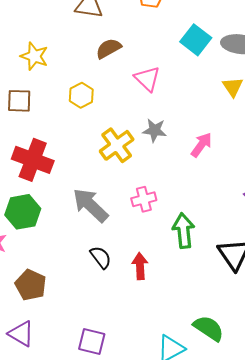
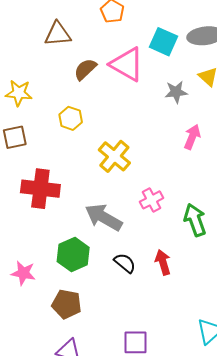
pink triangle: (147, 79) -> (127, 64), moved, size x1.4
gray star: (155, 130) -> (176, 92), moved
green hexagon: (23, 212) -> (73, 255), moved

